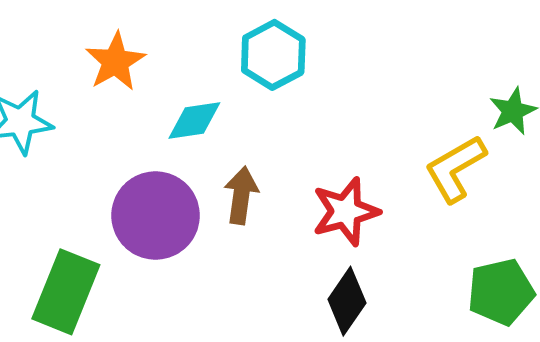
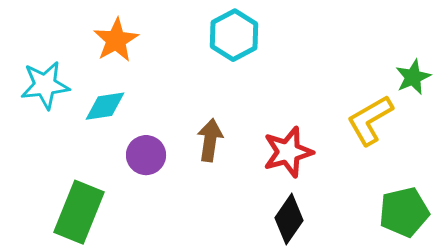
cyan diamond: (194, 120) -> (105, 106), moved
purple circle: (156, 216) -> (146, 155), size x0.6

